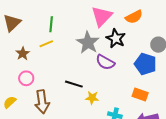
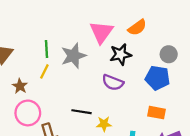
black star: (116, 39) -> (121, 54), turned -30
gray star: (88, 43) -> (73, 56), moved, turned 30
yellow line: (46, 44) -> (44, 71), turned -32
pink circle: (26, 78) -> (28, 113), size x1.5

